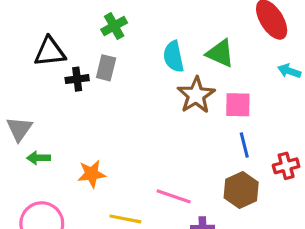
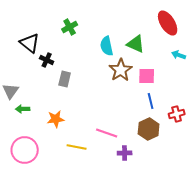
black triangle: (50, 52) -> (30, 43), turned 45
gray rectangle: (106, 68) -> (65, 79), moved
black cross: (77, 79) -> (47, 60), turned 32

